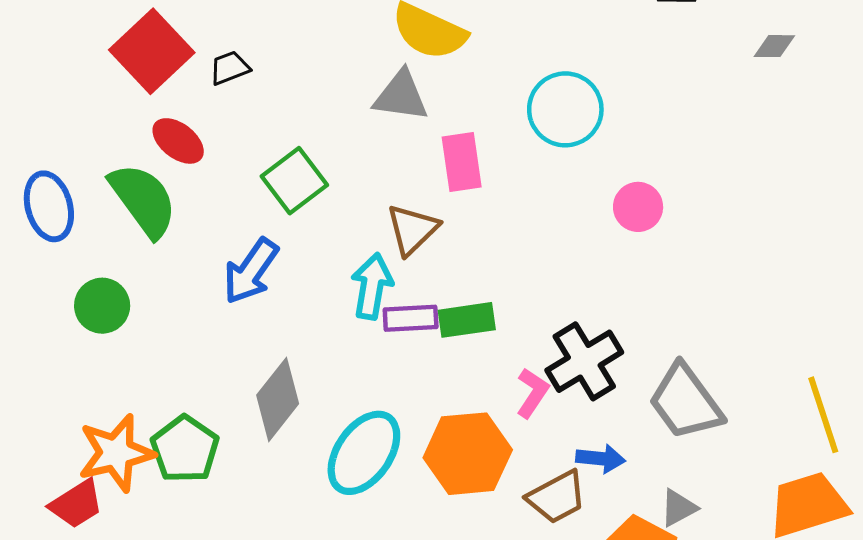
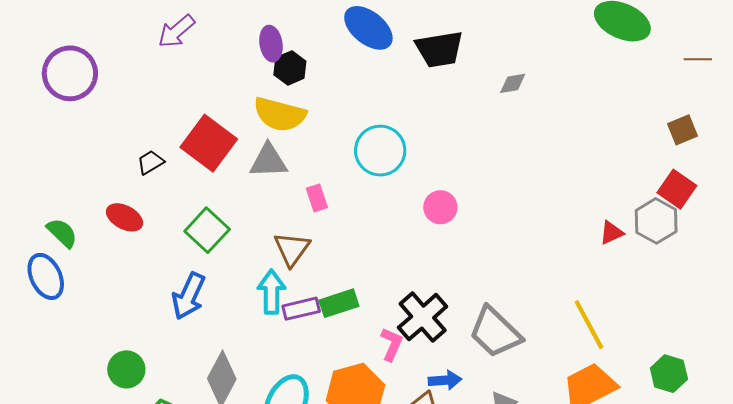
red square: (152, 51) -> (209, 143), moved
pink rectangle: (462, 162) -> (317, 198), size x0.7
green semicircle: (143, 200) -> (62, 233), moved, size x0.6
green circle: (102, 306) -> (126, 369), moved

